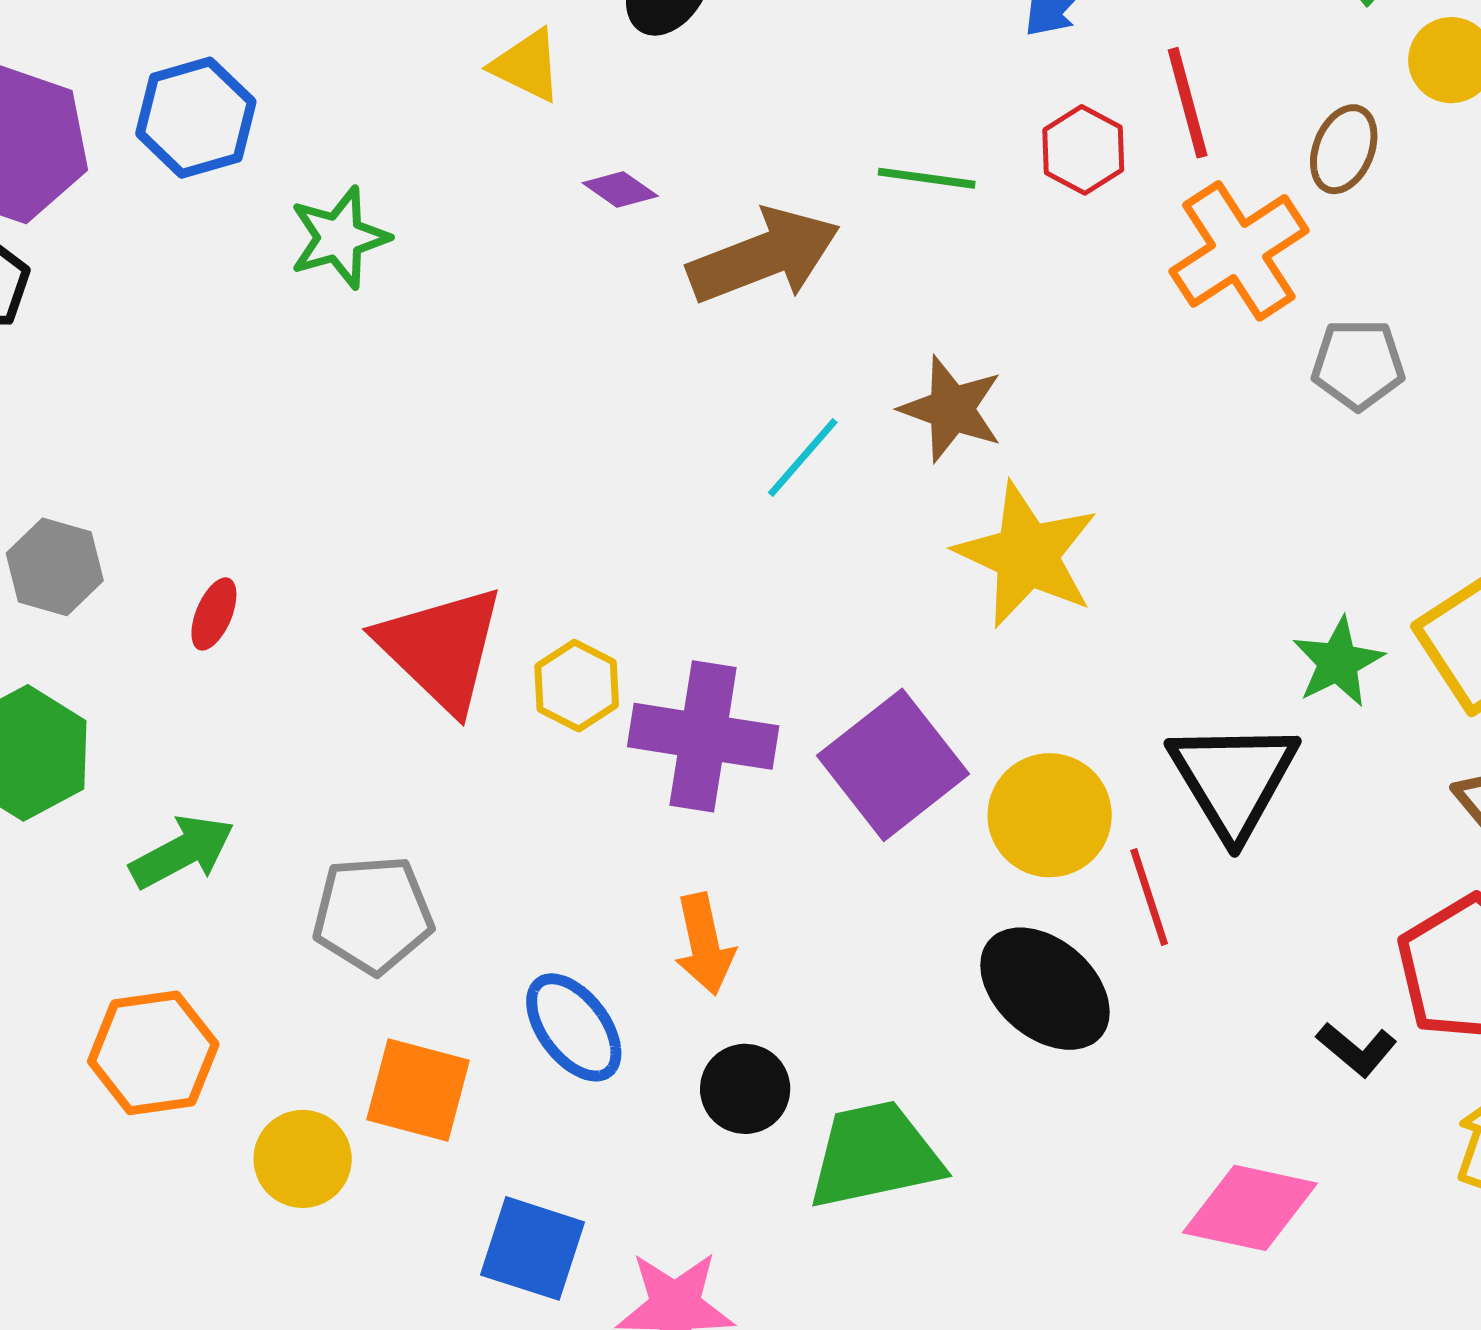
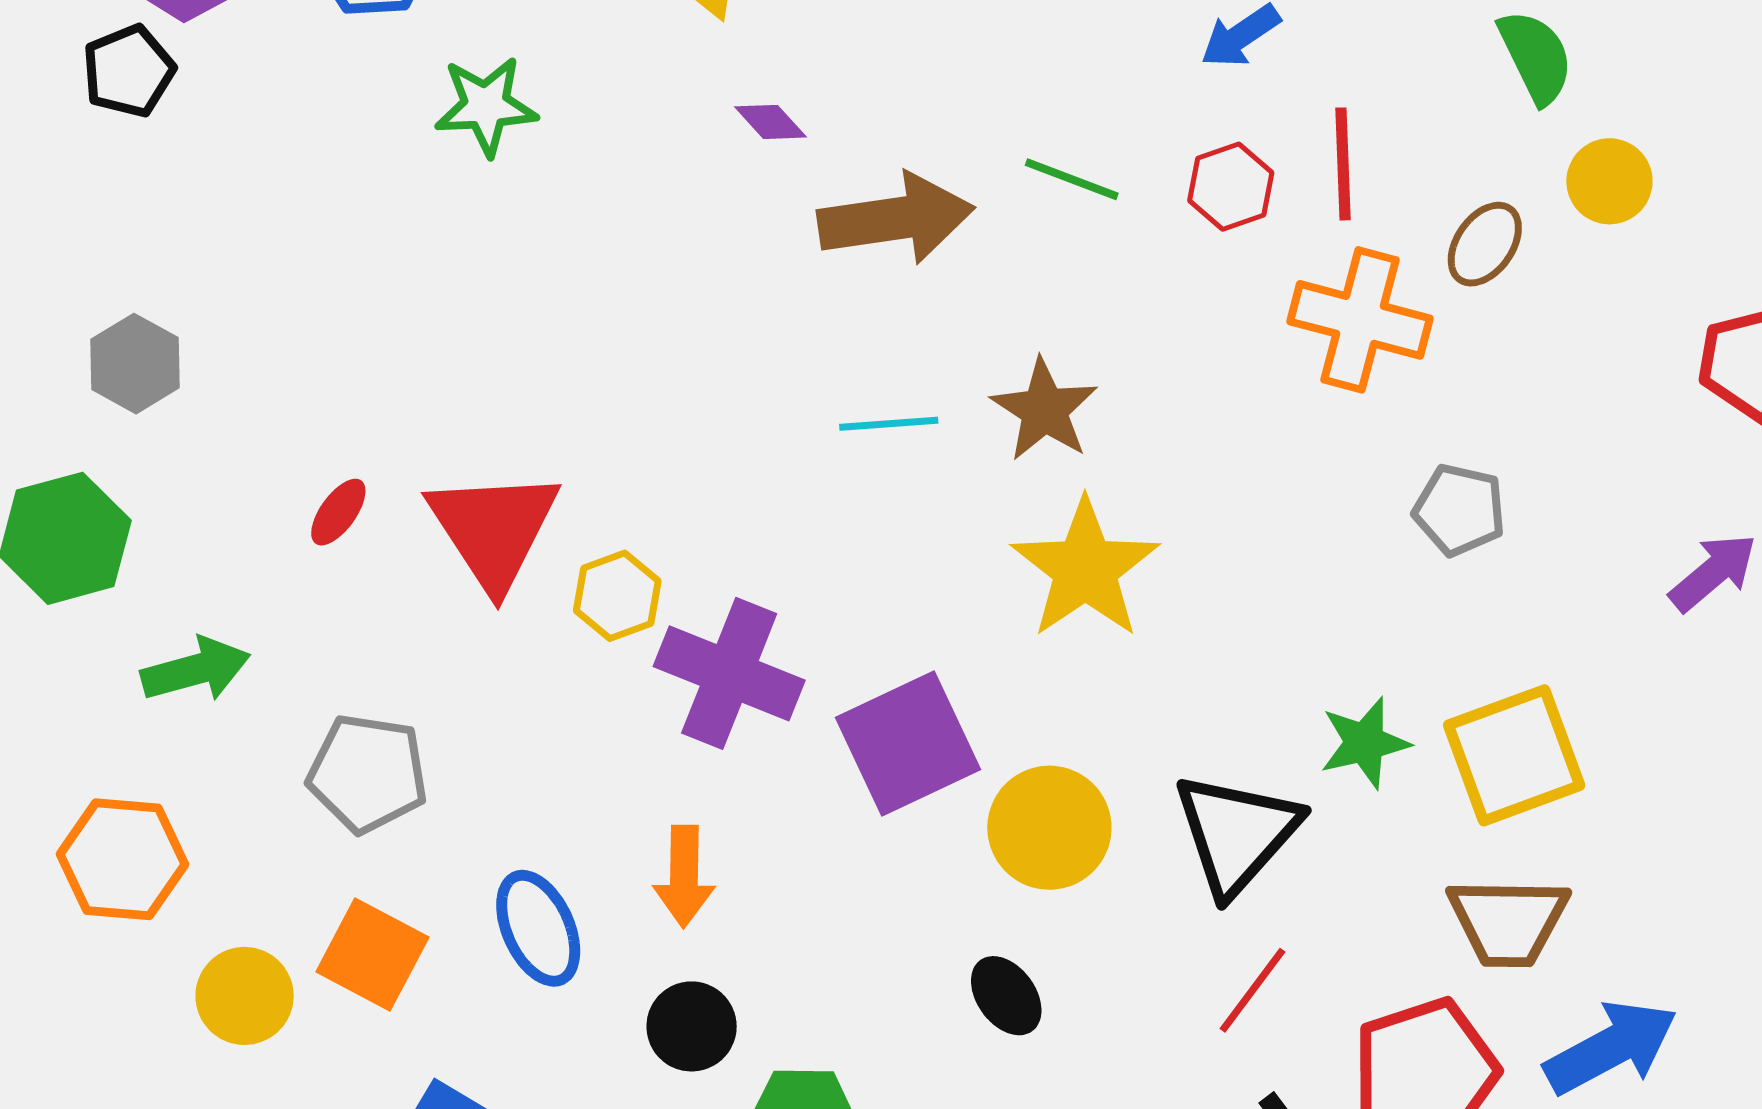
orange cross: (1239, 251) -> (1360, 320), turned 35
gray pentagon: (1358, 364) -> (1459, 510), moved
cyan line: (803, 457) -> (889, 424), turned 32
red ellipse: (214, 614) -> (338, 512), moved
red line: (1149, 897) -> (1253, 990), moved, turned 42
black ellipse: (1045, 989) -> (1006, 996), size x0.6

